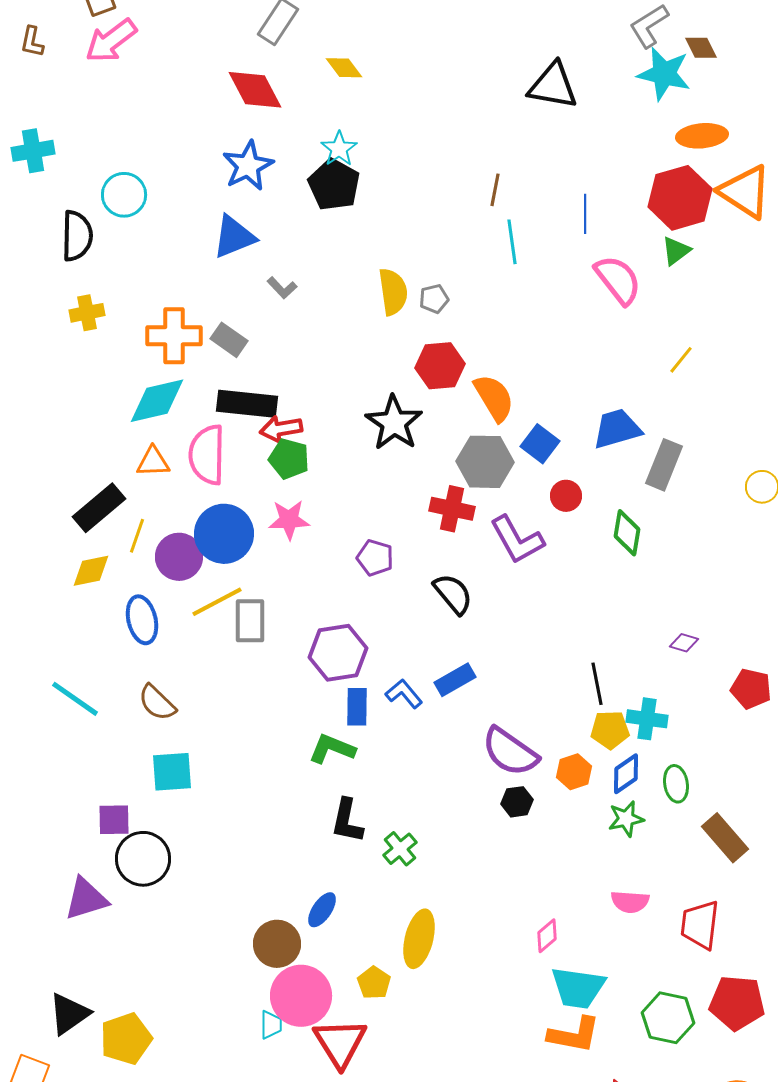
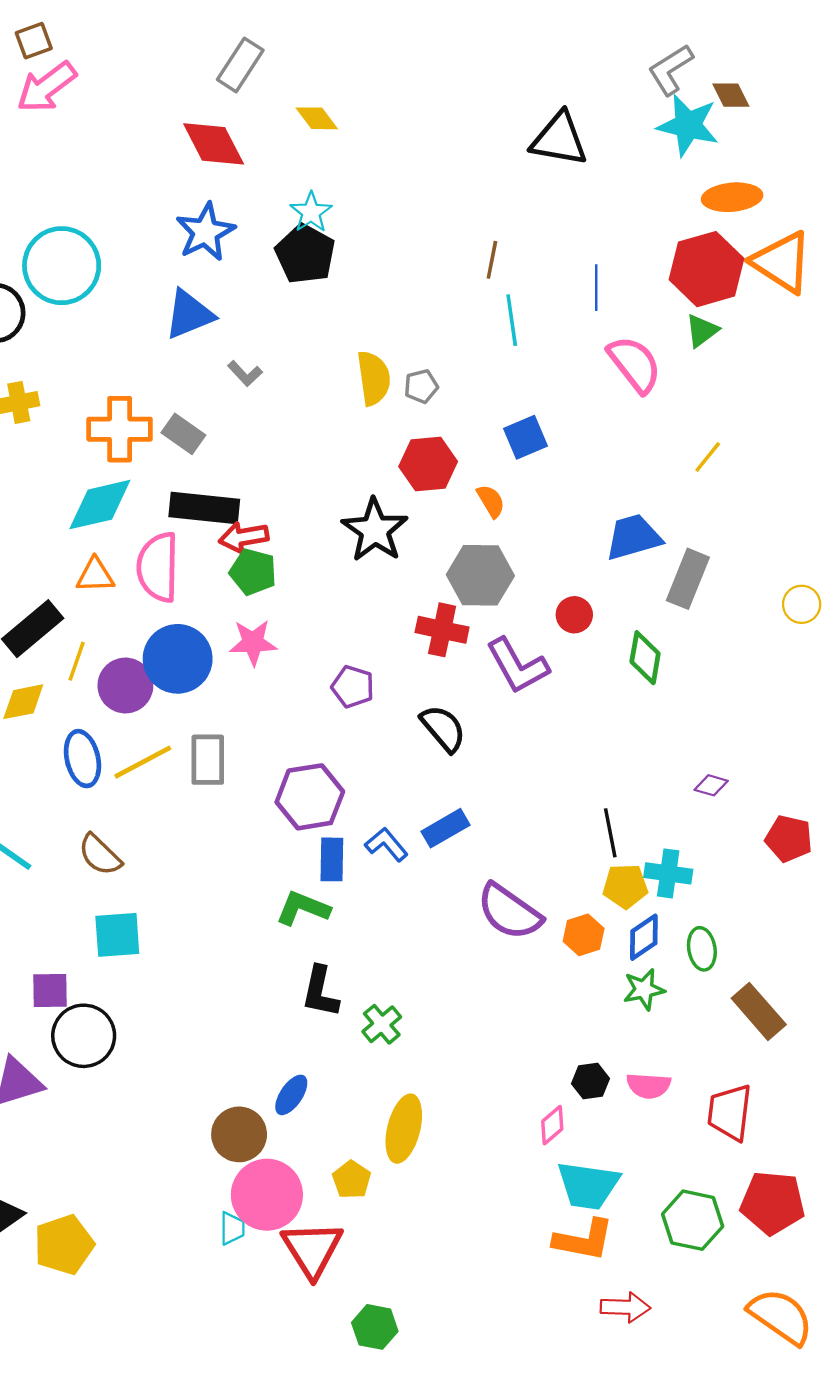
cyan circle: (124, 195) -> (62, 266), size x1.5
orange semicircle: (494, 398) -> (491, 501), size x0.6
blue square: (540, 444) -> (526, 437), moved, turned 30
yellow line: (217, 602) -> (143, 762), moved
black hexagon: (517, 802) -> (591, 1081), moved

